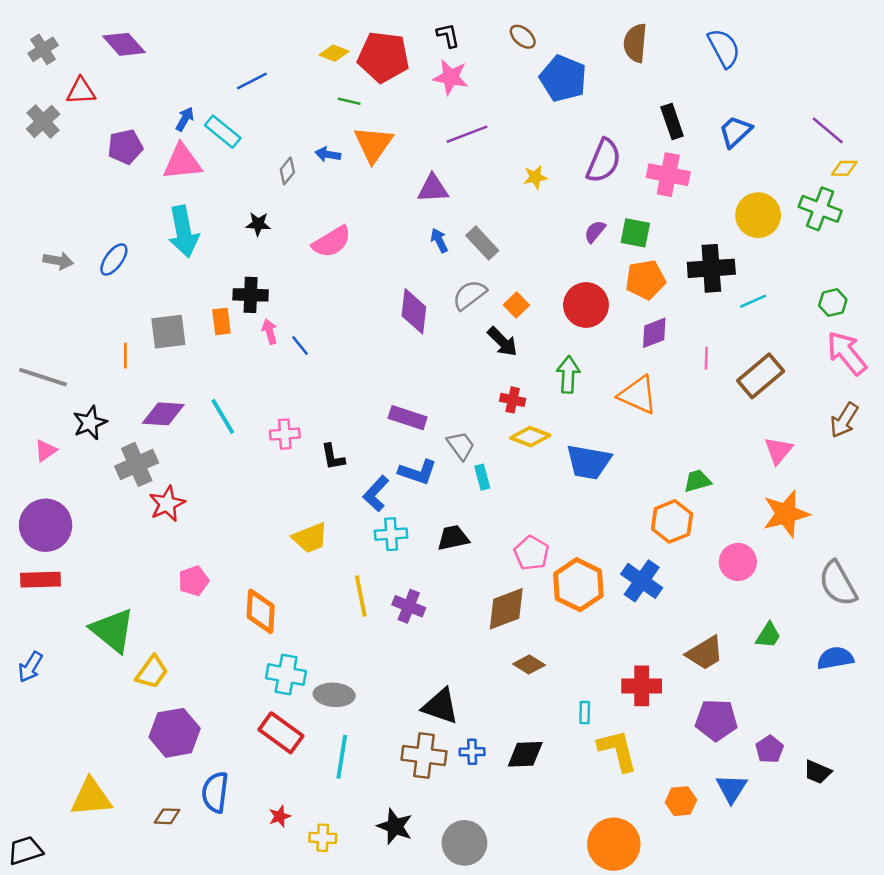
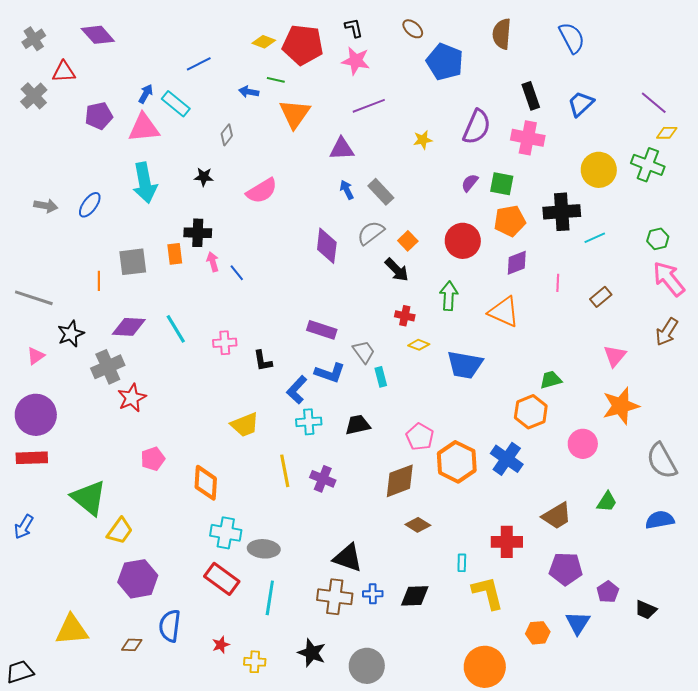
blue arrow: (328, 154) -> (249, 92), moved
brown rectangle: (761, 376) -> (601, 297), size x0.6
yellow diamond: (530, 437) -> (419, 345), size x0.7

